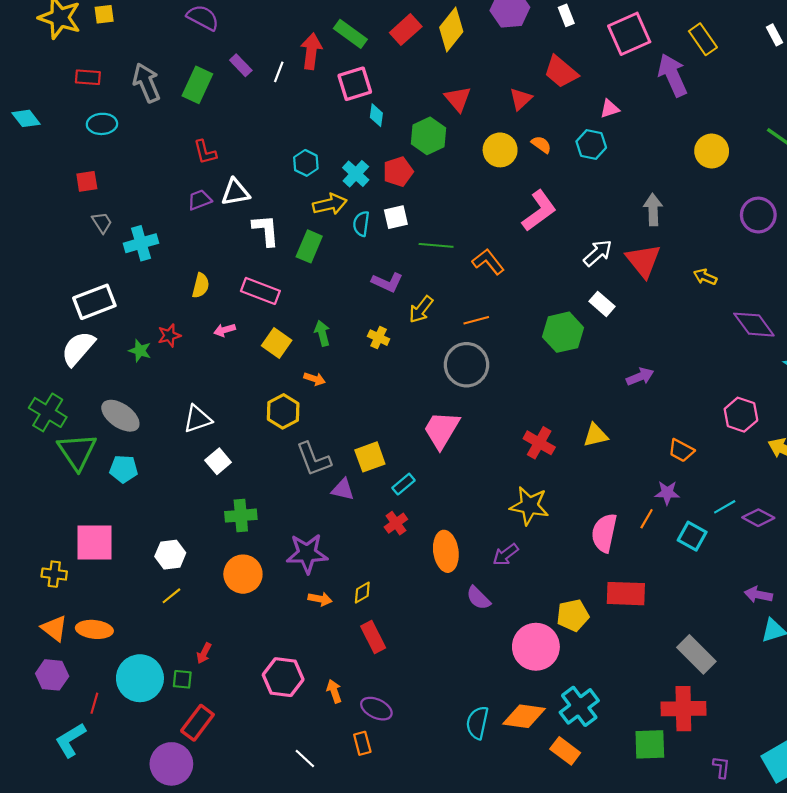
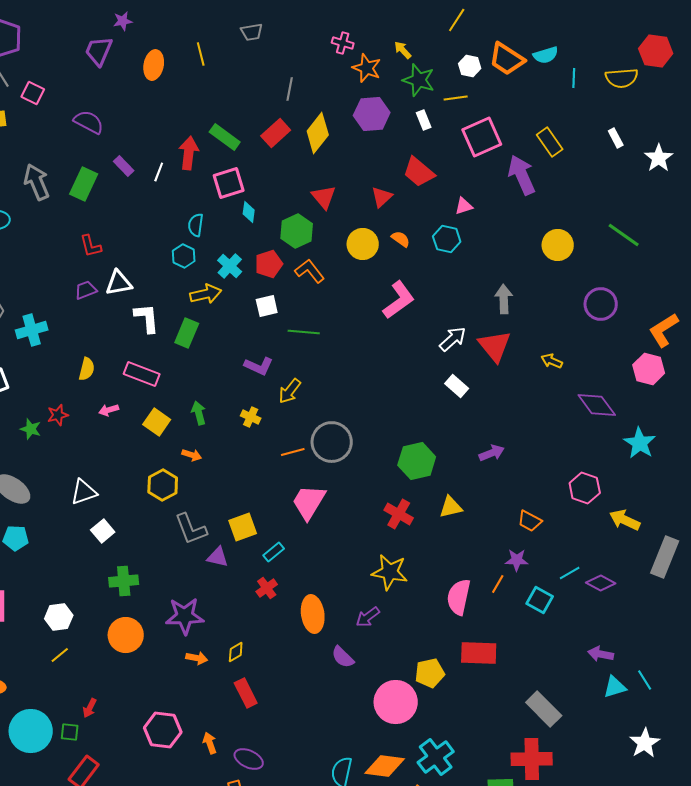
cyan semicircle: (361, 224) -> (196, 225), moved
orange L-shape: (488, 262) -> (310, 271), moved
orange line: (476, 320) -> (293, 452), moved
green hexagon: (563, 332) -> (417, 461), moved

